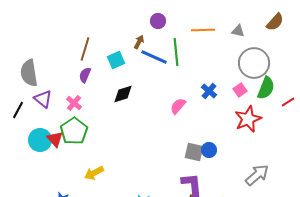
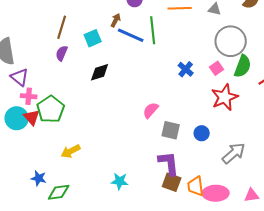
pink cross: (74, 103) -> (29, 96), moved, turned -35
pink semicircle: (178, 106) -> (151, 110), moved
blue circle: (209, 150) -> (202, 133), moved

